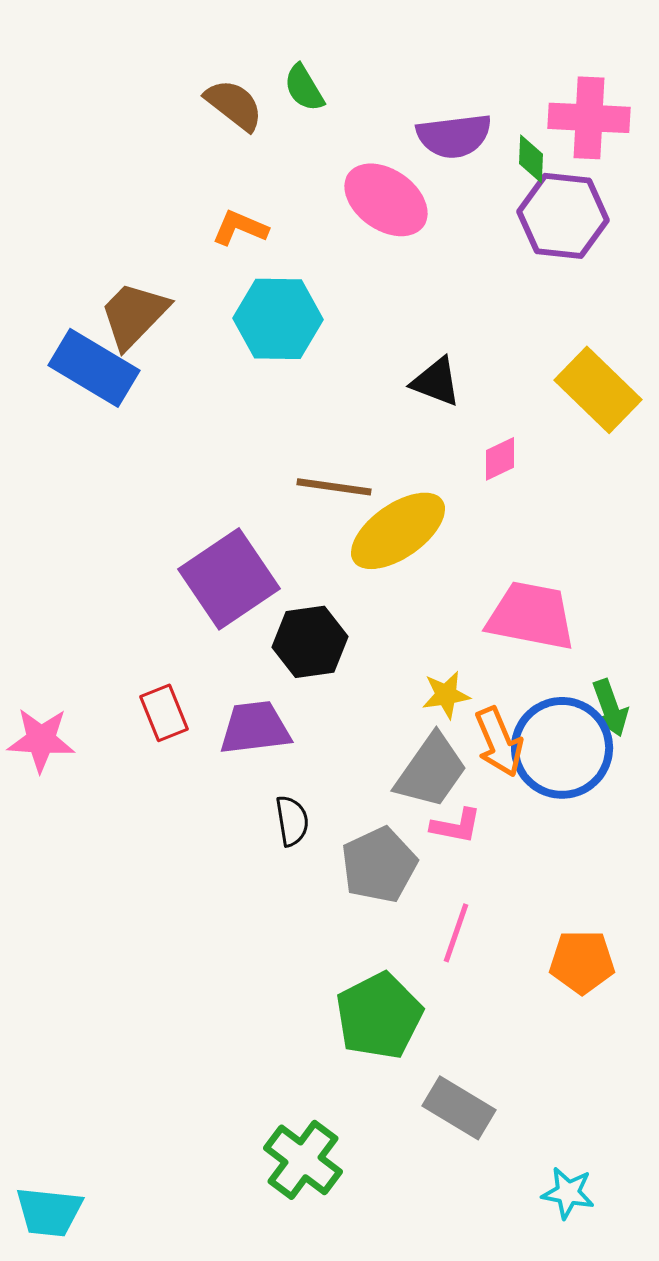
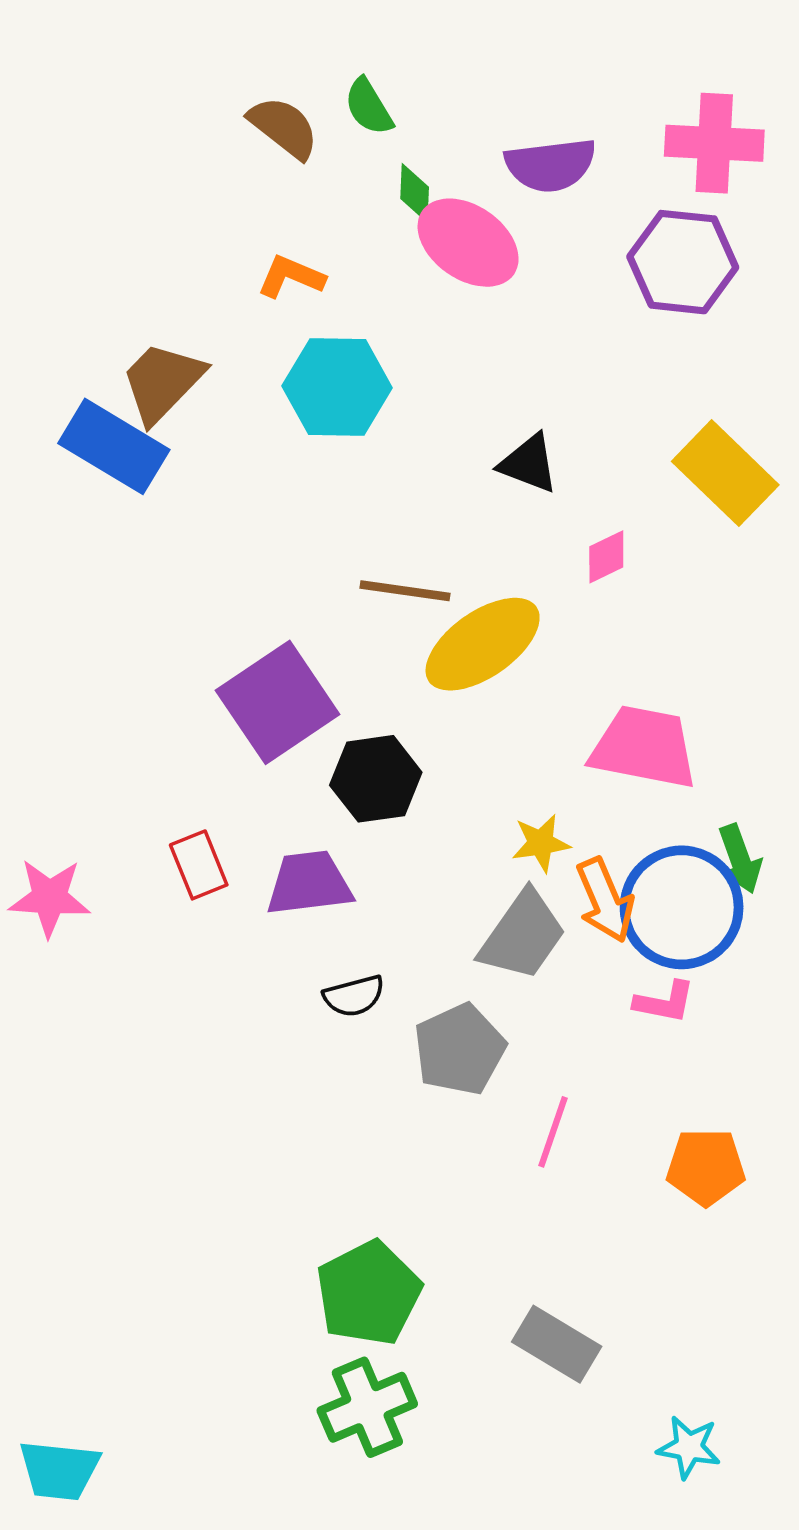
green diamond: (531, 159) -> (415, 193), moved
black semicircle: (292, 821) -> (354, 996), turned 84
pink L-shape: (456, 826) -> (665, 1002), moved
green pentagon: (379, 1016) -> (369, 1293), moved
green cross: (303, 1160) -> (367, 1407), turned 30

